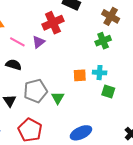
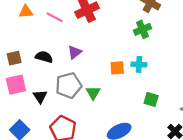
pink line: (17, 42) -> (55, 17), moved
purple triangle: (39, 42) -> (75, 52), moved
green square: (108, 91) -> (151, 99), moved

